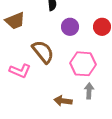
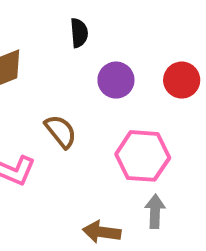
brown semicircle: (43, 52) -> (61, 131), size x0.7

